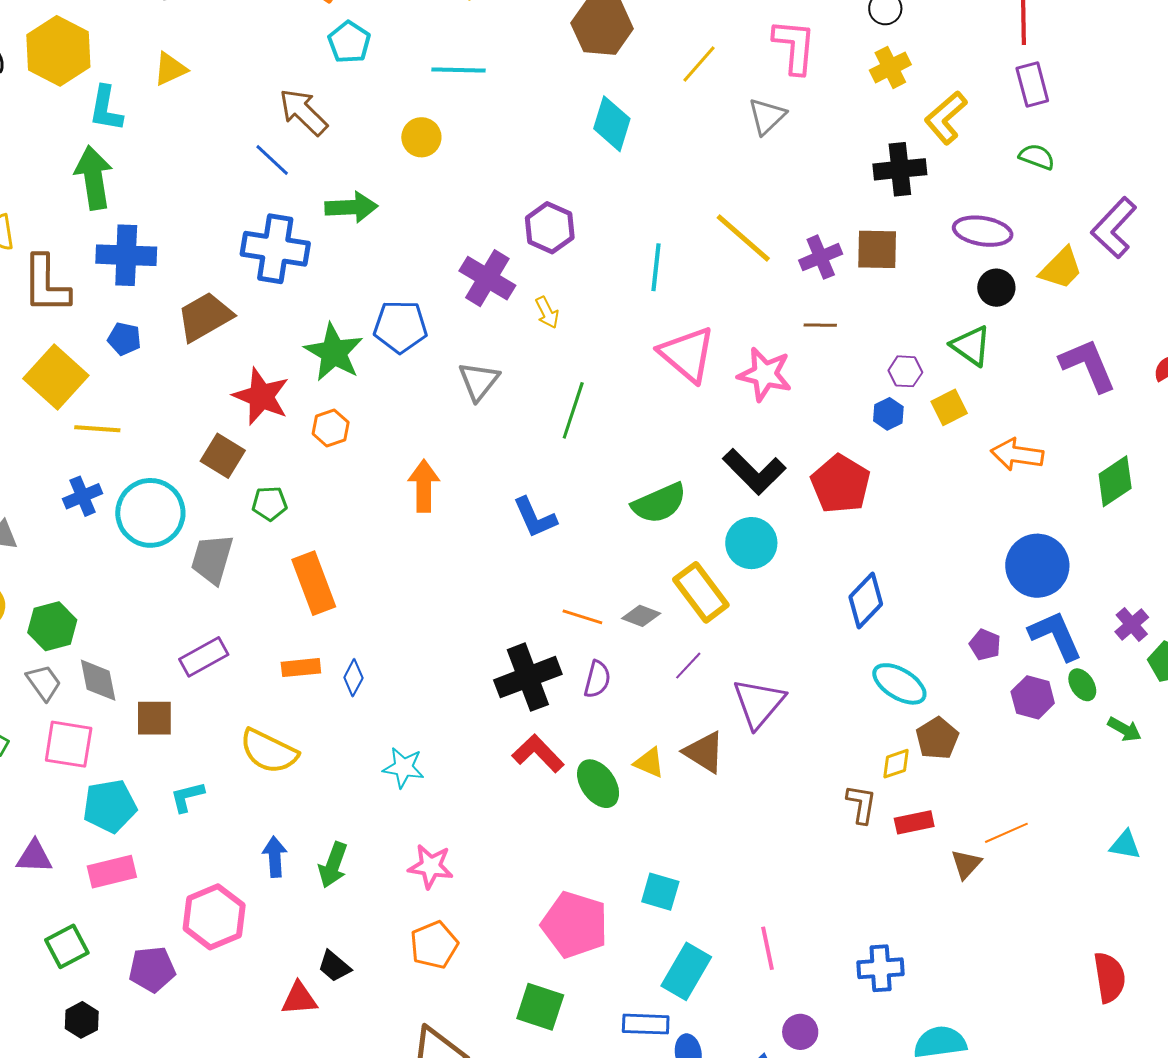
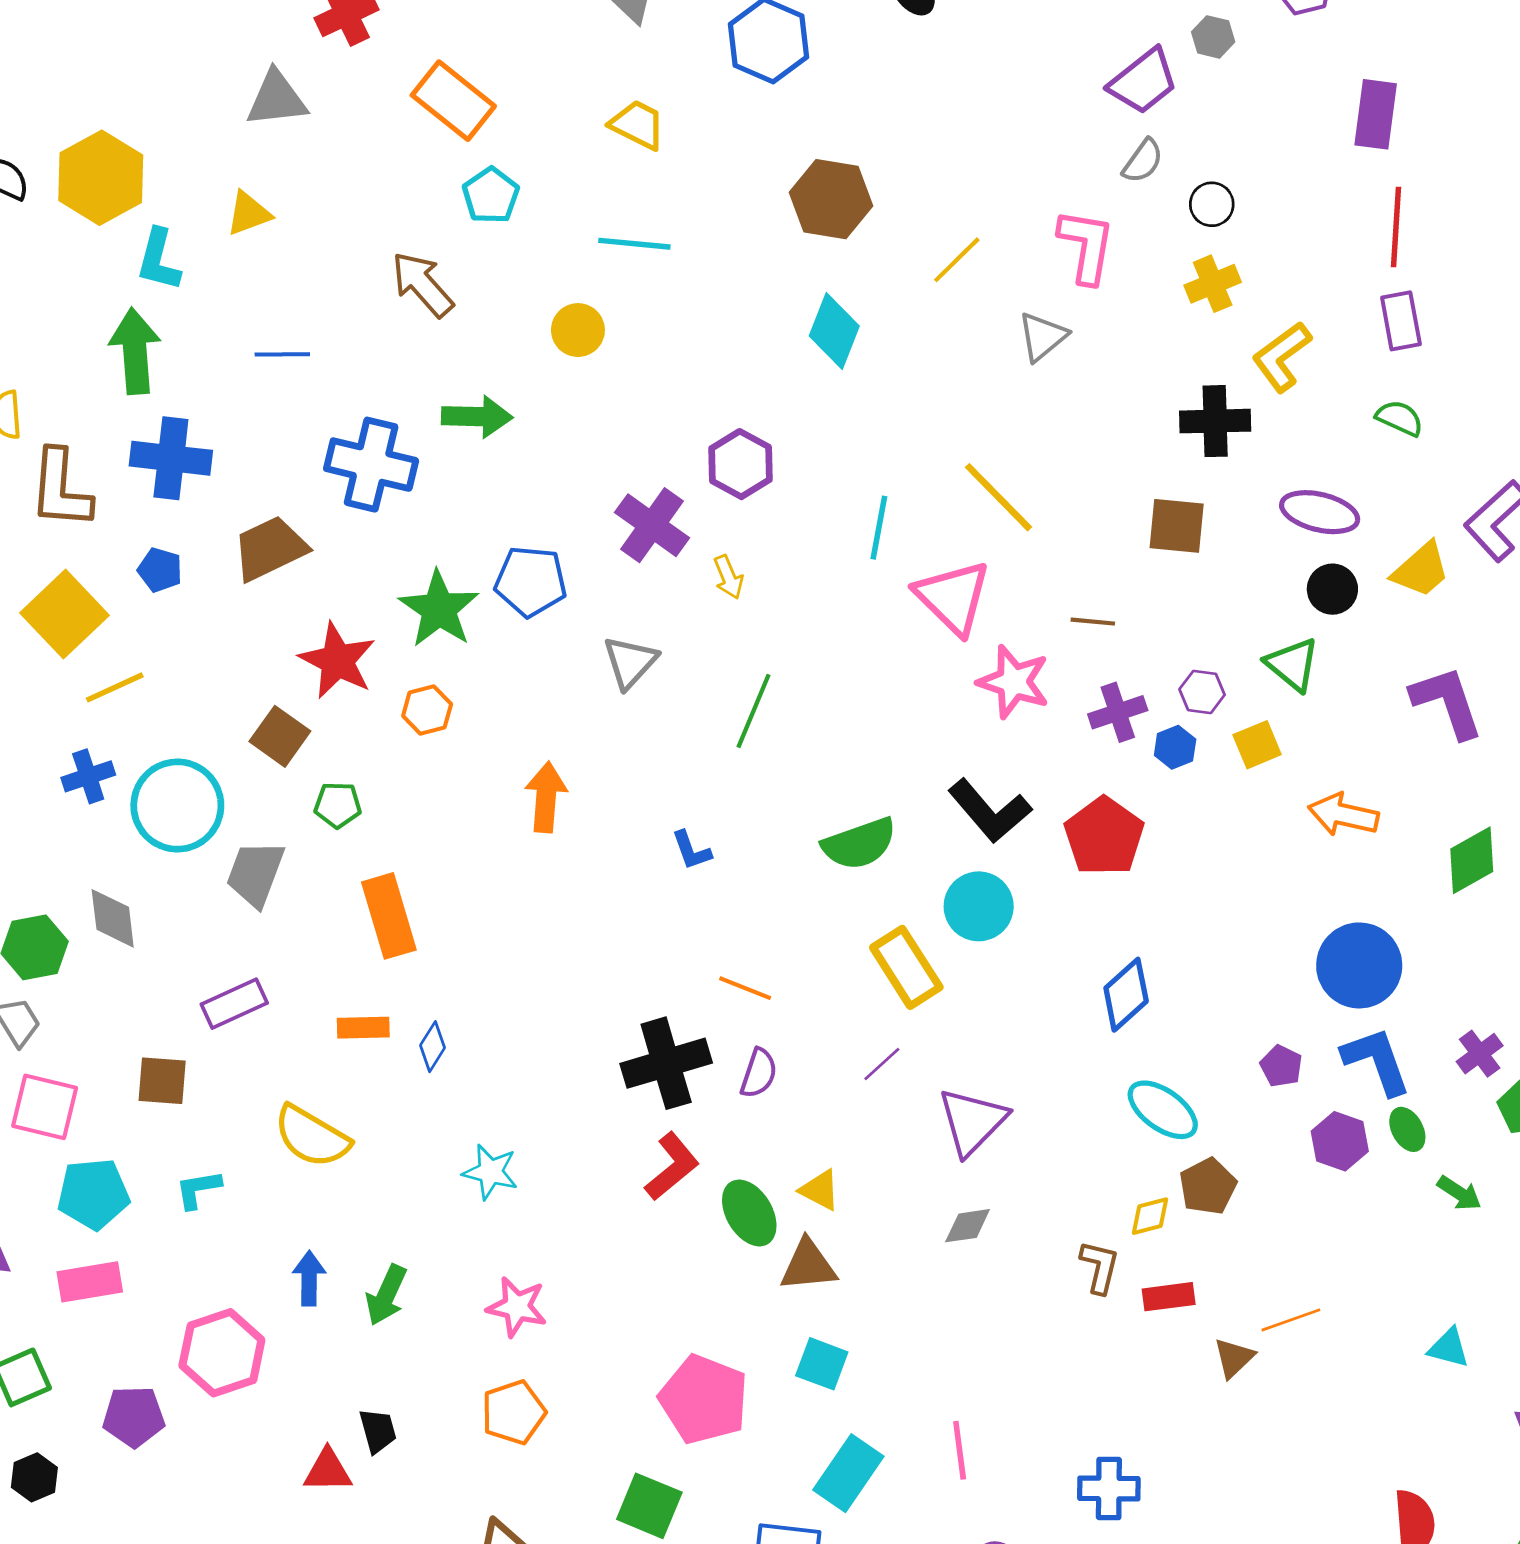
blue line: (272, 160) -> (282, 354), moved, turned -48
purple cross: (821, 257) -> (1118, 712), moved
pink triangle: (687, 354) -> (953, 597), moved
yellow line: (97, 429) -> (115, 687), turned -33
blue L-shape: (535, 518) -> (691, 850), size x0.7
gray diamond: (641, 616) -> (968, 1226), moved, turned -33
gray diamond: (98, 680) -> (113, 918), moved
brown triangle: (704, 752) -> (808, 1265), moved, turned -42
red L-shape: (538, 753) -> (672, 1166), turned 90
black trapezoid: (334, 966) -> (378, 1431), turned -150

